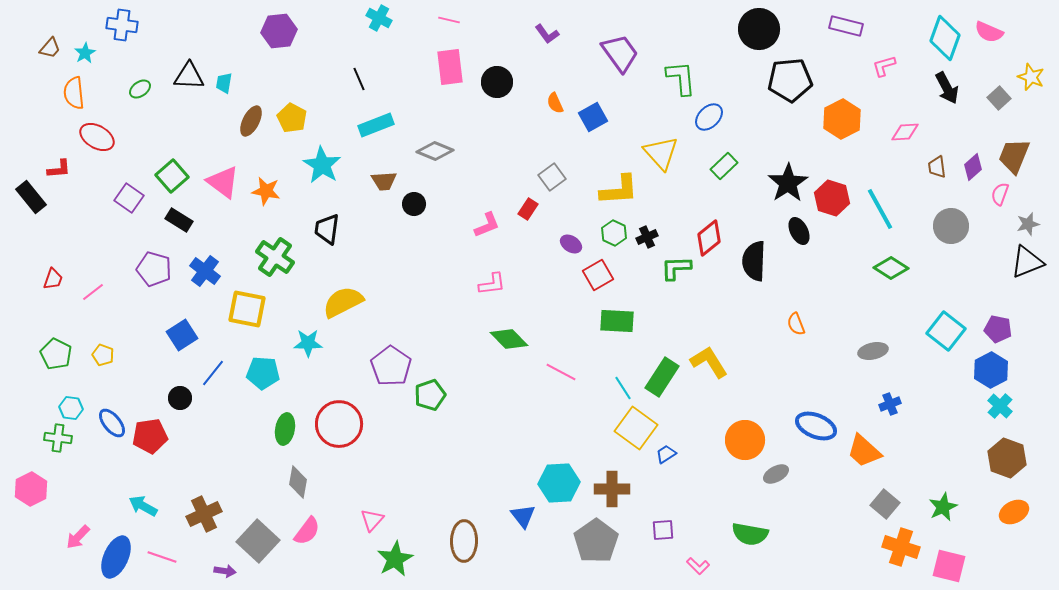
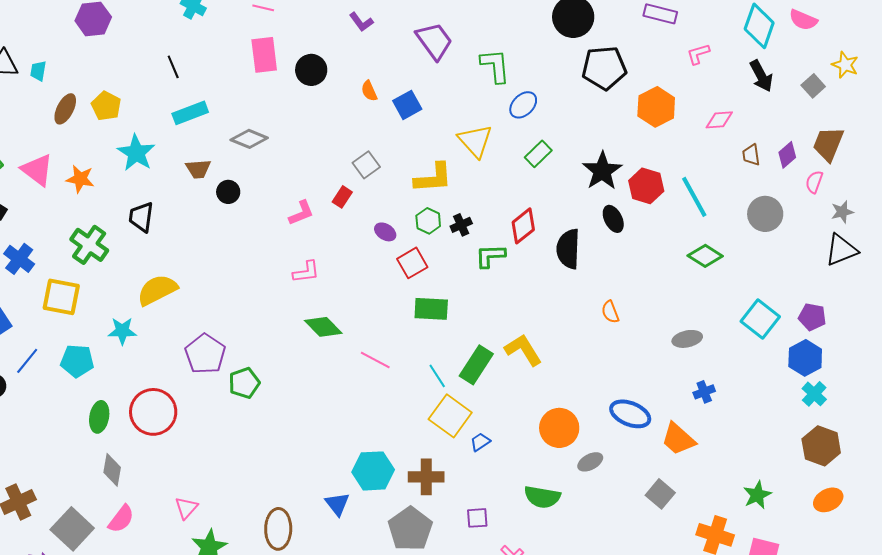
gray square: (885, 504) -> (660, 494), moved
green semicircle: (750, 534) -> (542, 497), moved

